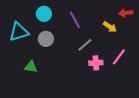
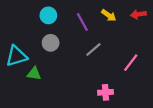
yellow arrow: (110, 27) -> (109, 15), moved
cyan triangle: (19, 32) -> (16, 56), moved
pink cross: (96, 63) -> (105, 92), moved

